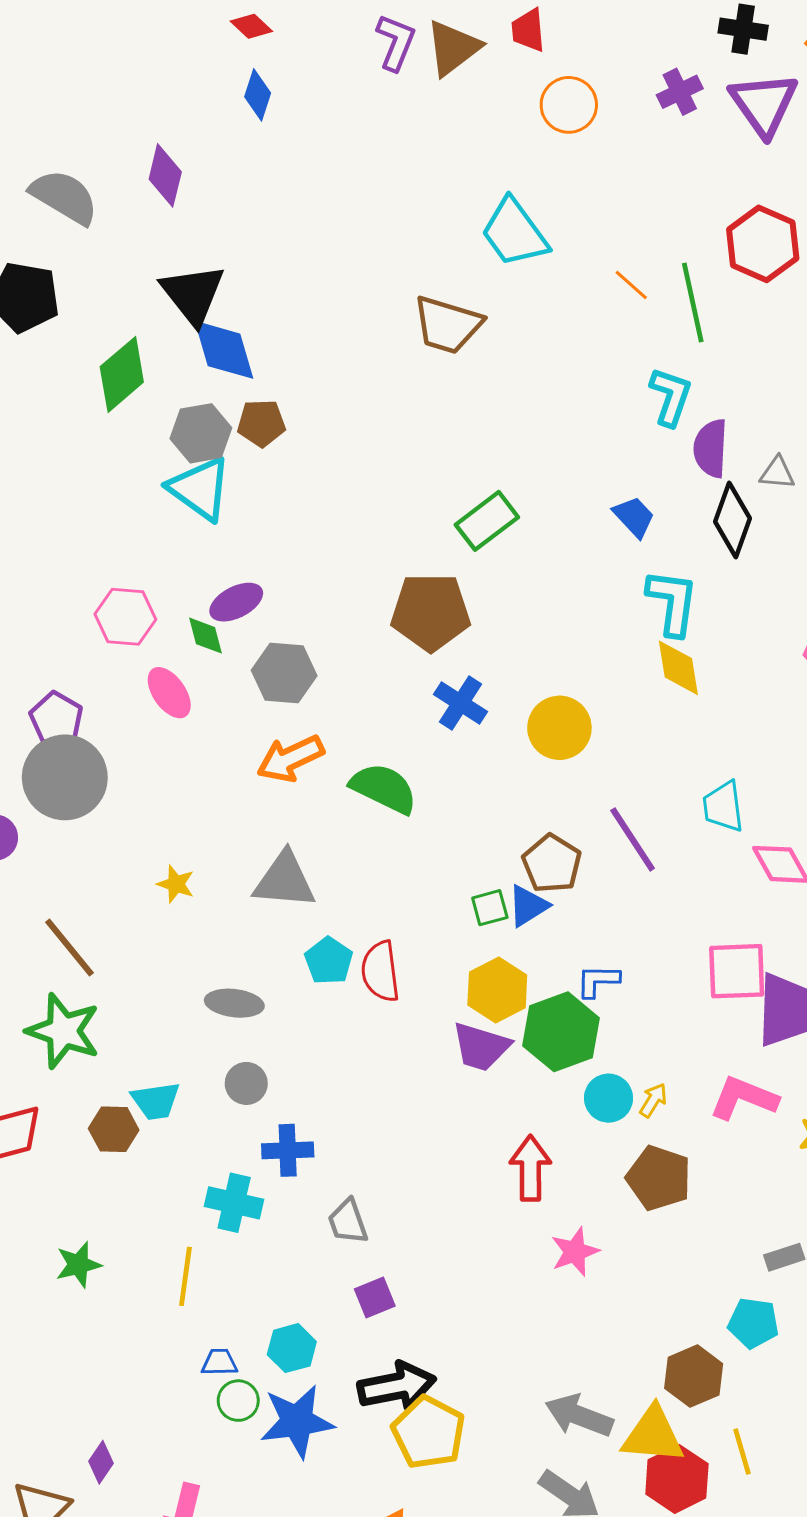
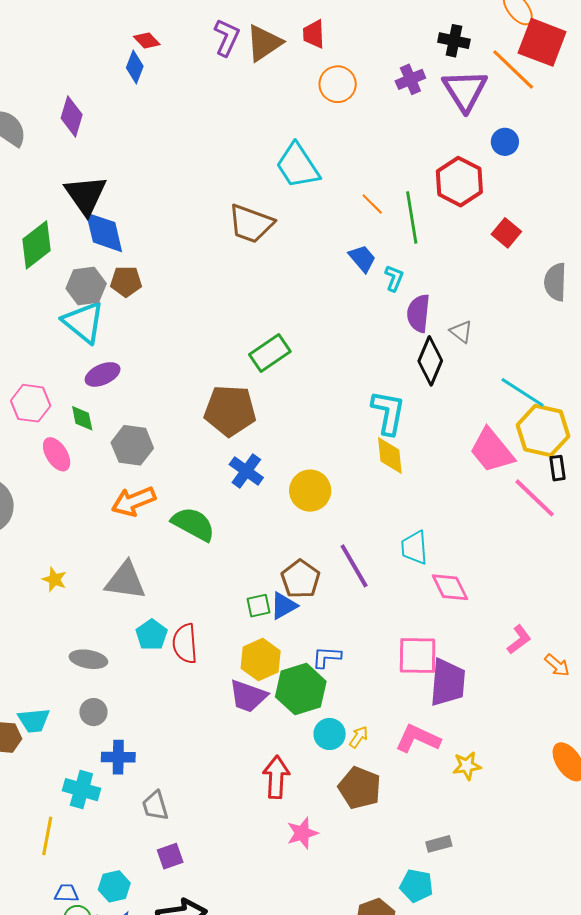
red diamond: (251, 26) -> (147, 41), moved
cyan L-shape: (671, 397) -> (394, 278), size x0.7
gray triangle: (777, 473) -> (461, 332), turned 30
blue trapezoid: (634, 517) -> (362, 258), moved
purple ellipse: (236, 602) -> (103, 374), moved

